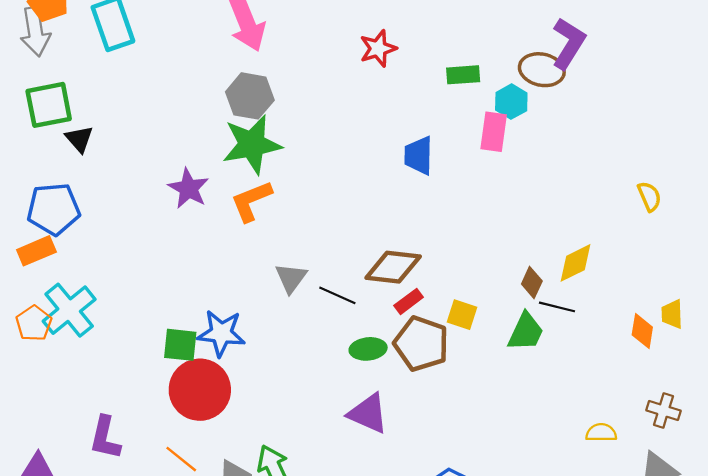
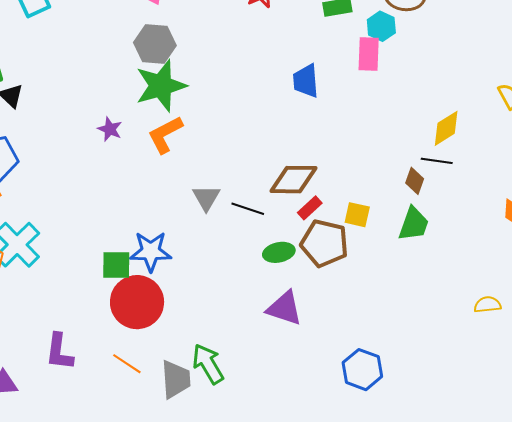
purple star: (188, 188) -> (110, 129), size x0.7
yellow diamond: (576, 263) -> (446, 128), moved
black line: (557, 307) -> (437, 161), moved

